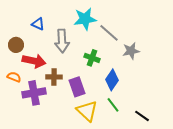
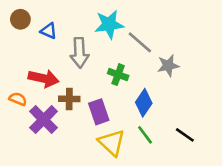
brown circle: (16, 45) -> (20, 19), moved
purple cross: (34, 93) -> (44, 120), turned -35
black line: (142, 116) -> (185, 135), moved

